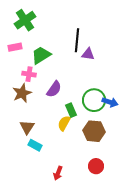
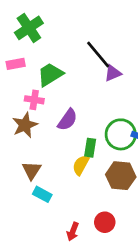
black line: (77, 40) -> (98, 55), turned -45
purple triangle: (88, 54) -> (113, 73), turned -32
green rectangle: (71, 110) -> (90, 148), turned 32
red circle: (96, 166) -> (105, 222), moved

